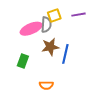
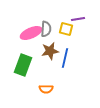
yellow square: (54, 16) -> (66, 29), moved, turned 32
green rectangle: (23, 61) -> (23, 65), size x1.5

